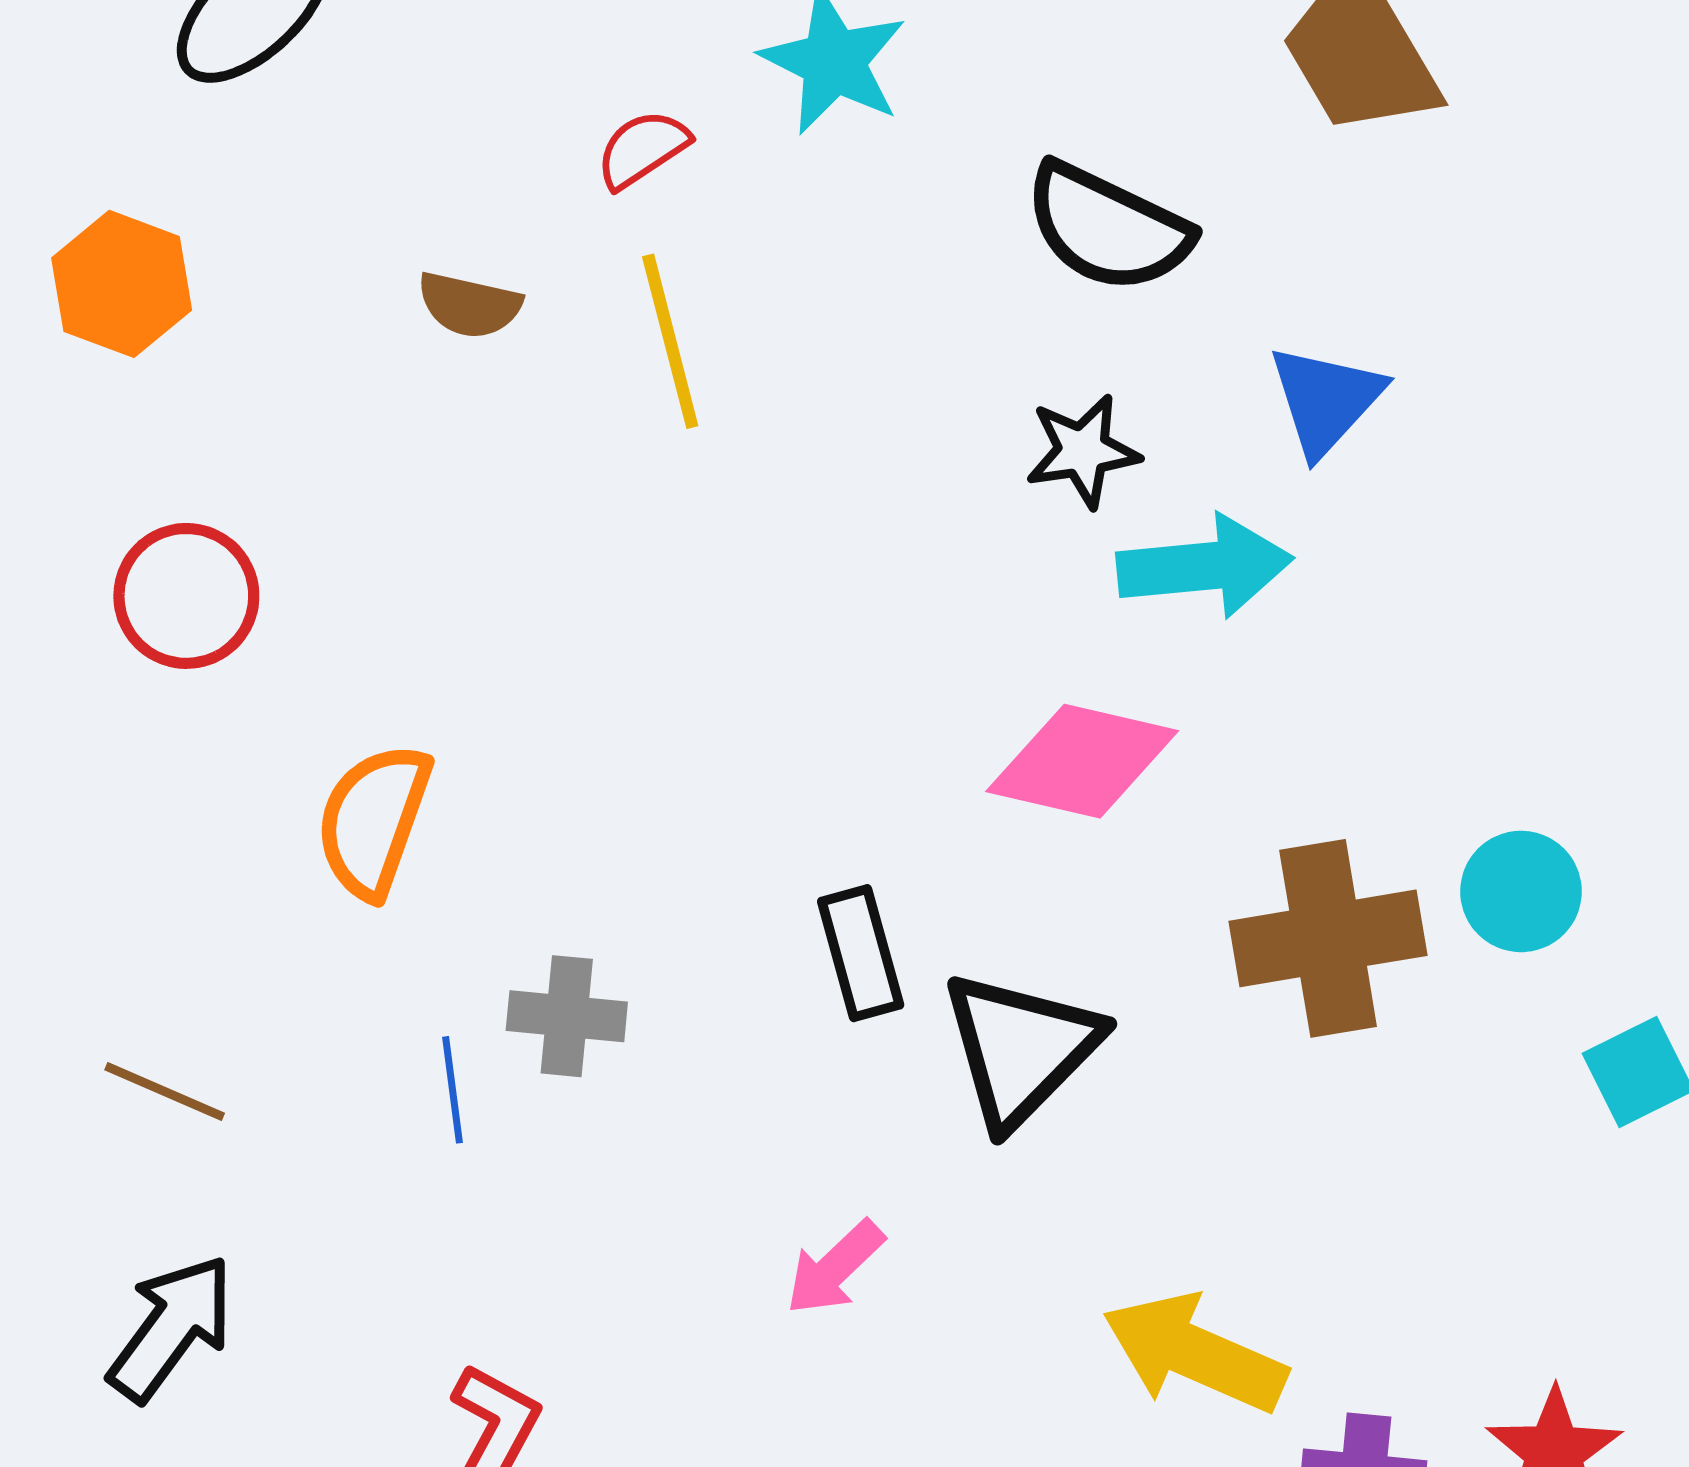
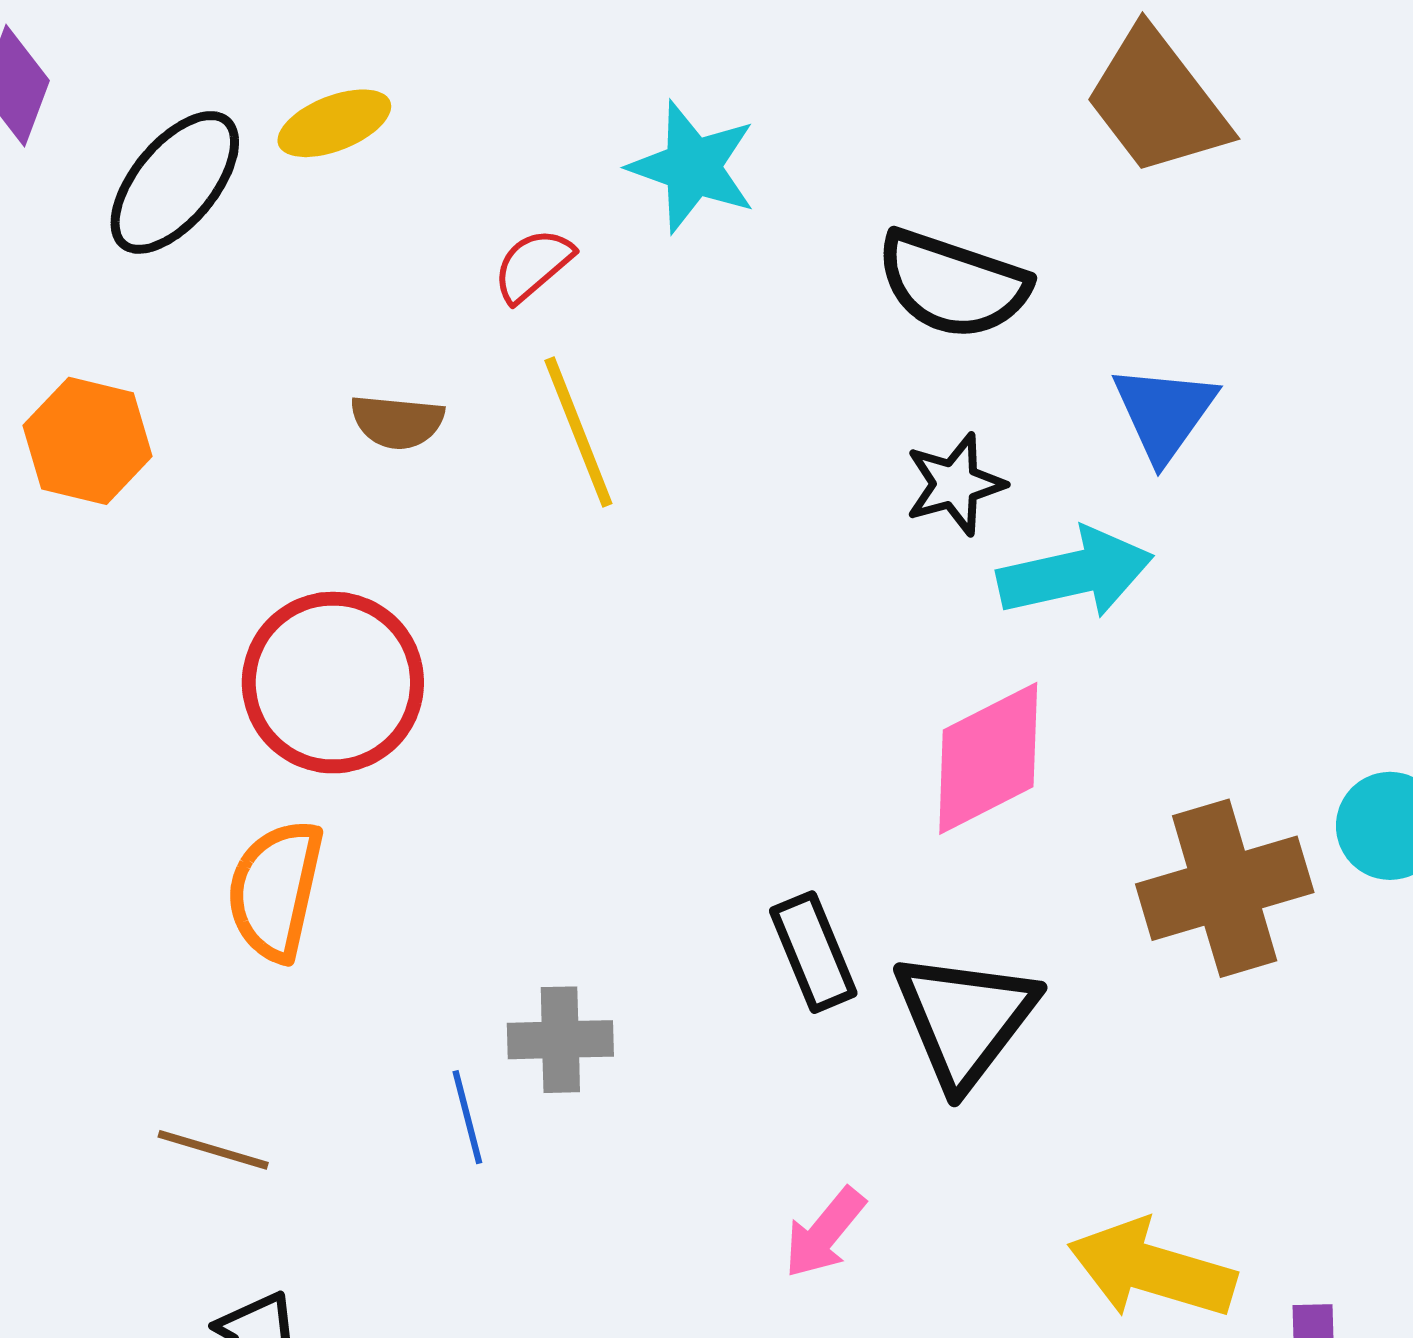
red circle: (186, 596) -> (333, 683), moved, size x1.4
pink diamond: (1082, 761) -> (988, 758), turned -33
orange semicircle: (373, 820) -> (275, 890), moved

